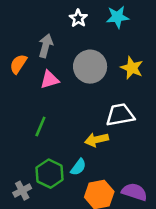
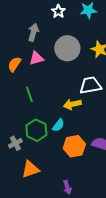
orange semicircle: (18, 64) -> (14, 64), moved
green line: (40, 127) -> (29, 94), turned -42

